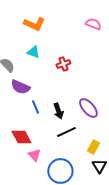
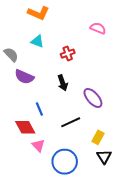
pink semicircle: (93, 24) -> (98, 28), moved
blue line: (35, 107) -> (39, 109), moved
black arrow: (58, 111) -> (63, 83), moved

